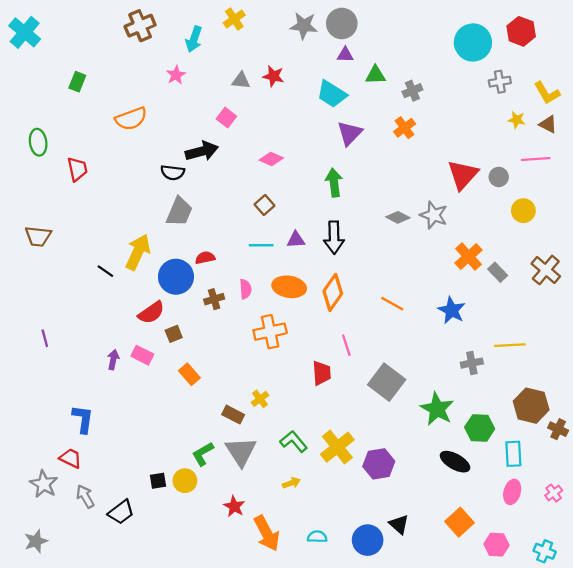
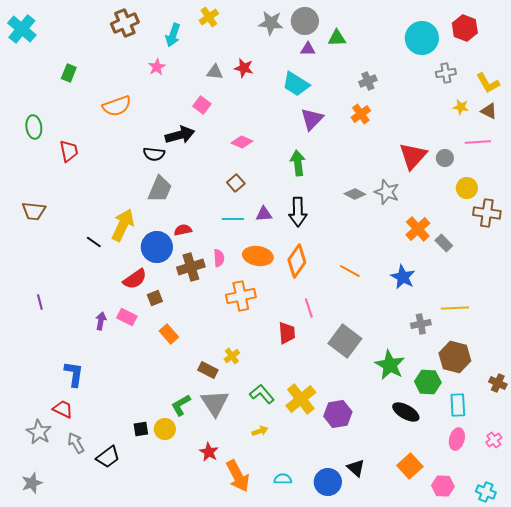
green triangle: (375, 75) -> (337, 38), moved
brown cross: (546, 270) -> (487, 213), moved, turned -32
brown cross: (214, 299) -> (191, 267), size x1.5
brown hexagon: (531, 406) -> (455, 357), moved

